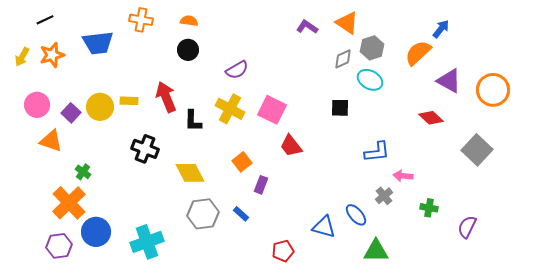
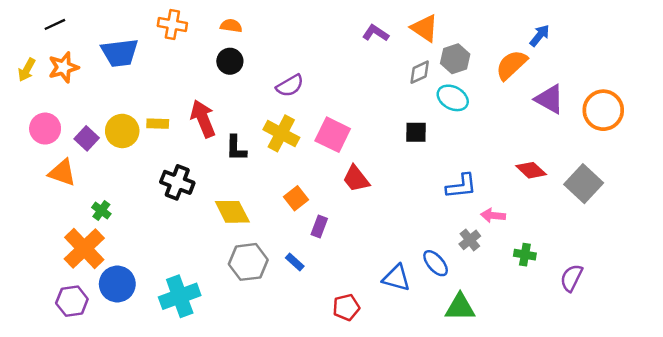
red diamond: (431, 118) -> (531, 170), moved

